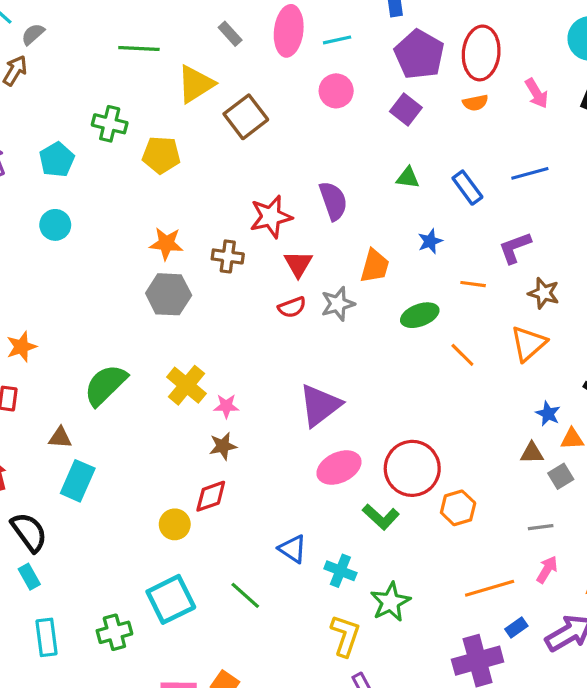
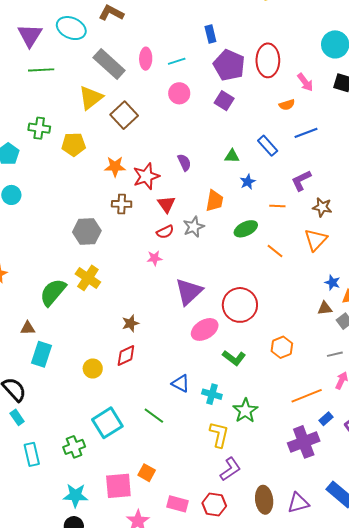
pink ellipse: (289, 31) -> (146, 59), size x0.7
gray rectangle: (230, 34) -> (109, 64), size x2.0
green line: (139, 48) -> (41, 70), moved
orange semicircle: (475, 103) -> (287, 105), moved
green triangle: (408, 178) -> (232, 156), moved
purple semicircle: (333, 201) -> (184, 162), size x0.7
orange star: (166, 244) -> (115, 167), moved
yellow cross: (187, 385) -> (88, 278), moved
pink star: (226, 406) -> (154, 258), moved
red circle: (412, 468) -> (240, 305), moved
yellow circle: (175, 524) -> (93, 368), moved

